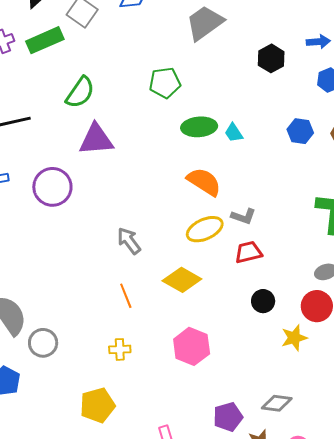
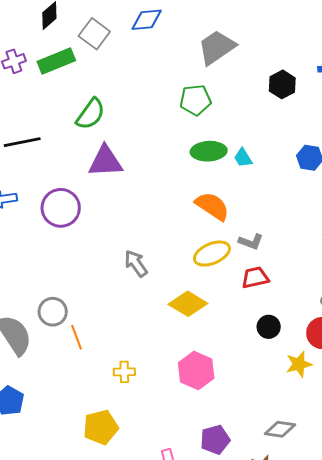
green pentagon: (165, 83) -> (195, 100), moved
orange line: (126, 296) -> (77, 337), moved
gray circle: (43, 343) -> (53, 312), moved
purple pentagon: (228, 417) -> (215, 440), moved

